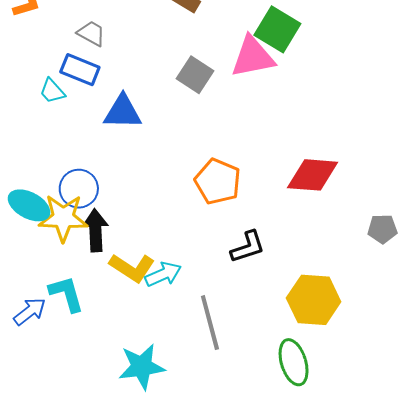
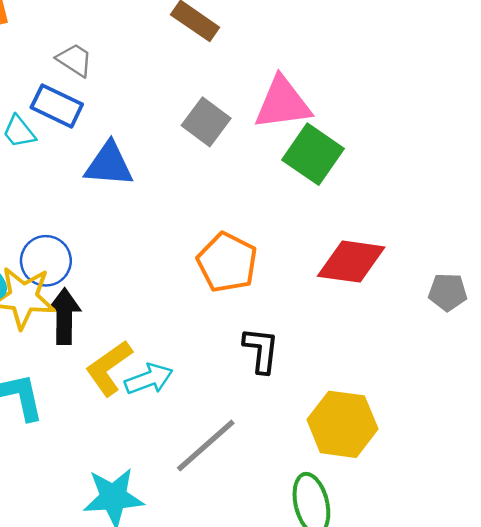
green square: (277, 29) -> (313, 154), moved
gray pentagon: (382, 229) -> (448, 292), moved
black L-shape: (248, 247) -> (261, 350), turned -69
yellow L-shape: (132, 268) -> (109, 368), turned 108
gray line: (210, 323) -> (206, 445), turned 60

